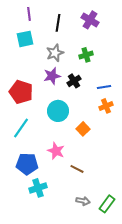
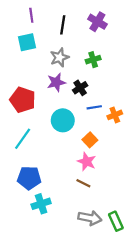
blue line: (104, 87) -> (94, 107), moved
pink star: (56, 151) -> (87, 162), moved
gray arrow: (83, 201) -> (90, 218), size x1.5
green rectangle: (107, 204) -> (116, 221), turned -60

